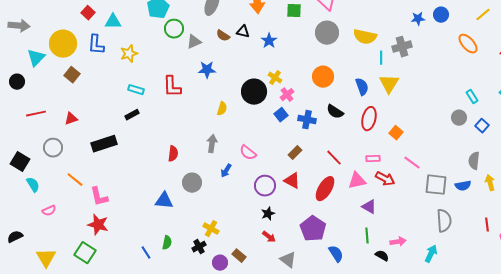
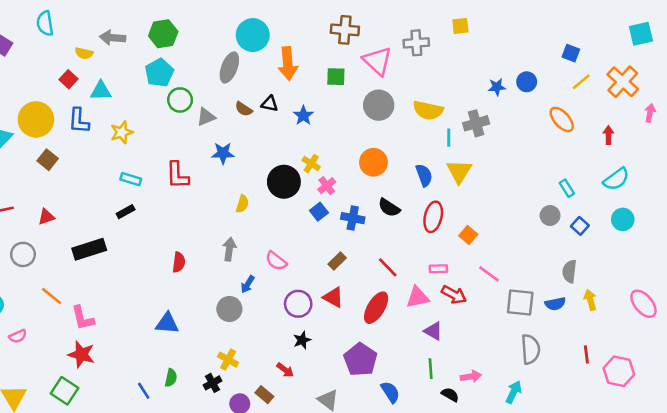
gray circle: (192, 183) -> (229, 309), moved
red arrow: (269, 237) -> (285, 370), moved

